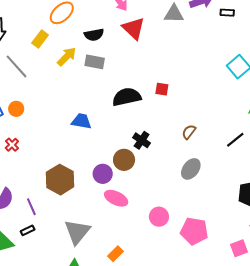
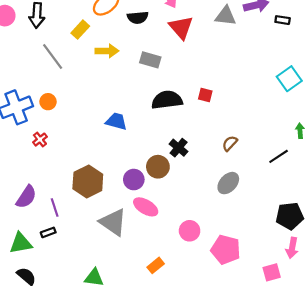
black semicircle: (94, 35) -> (138, 18), moved
yellow arrow: (67, 57) -> (107, 51), turned 40
gray rectangle: (95, 62) -> (150, 60), moved
gray triangle: (77, 232) -> (113, 222), moved, turned -40
orange rectangle: (116, 254) -> (156, 265), moved

